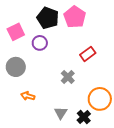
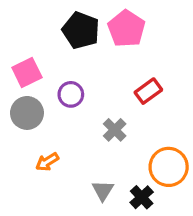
pink square: (16, 32) -> (27, 72), moved
purple circle: (40, 43) -> (71, 94), moved
orange arrow: (28, 96) -> (47, 162), turned -48

